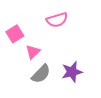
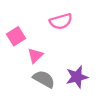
gray semicircle: (41, 74) -> (44, 79), turned -105

